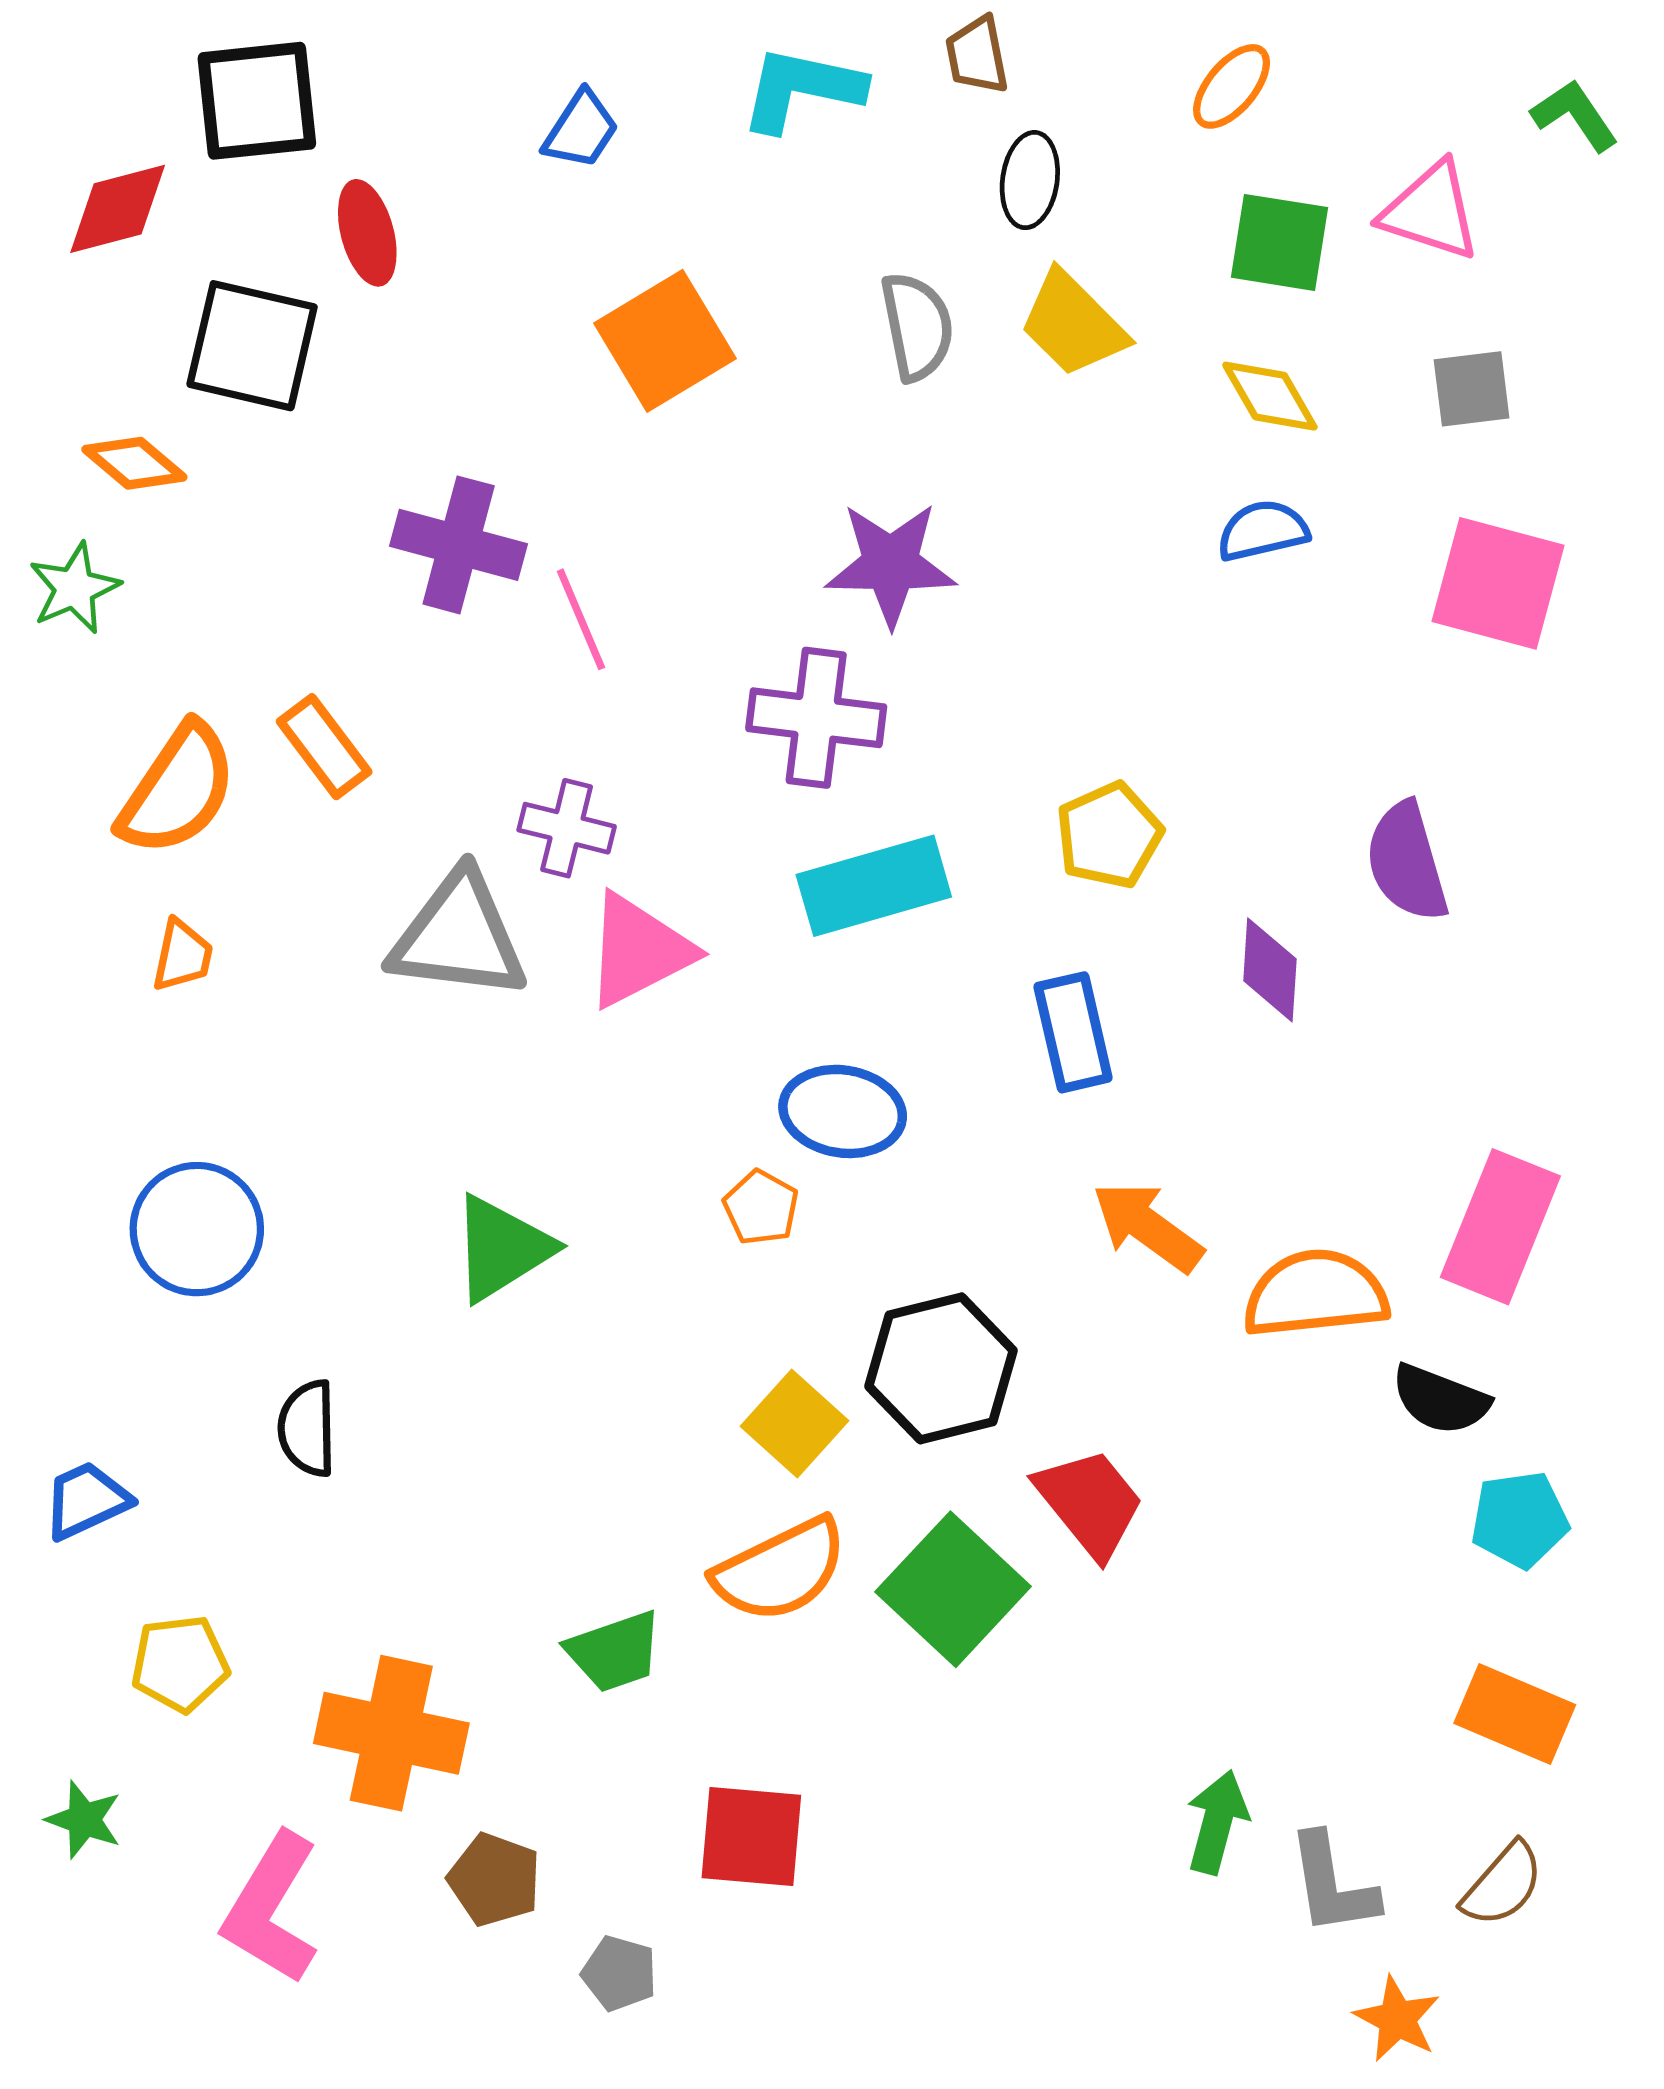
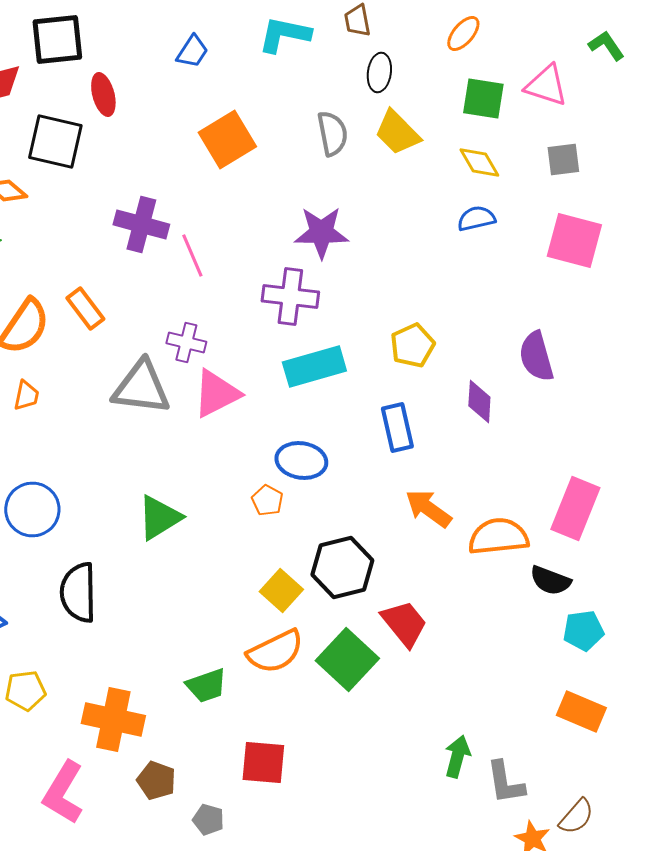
black semicircle: (307, 1428) -> (78, 592), size x1.5
brown semicircle: (1503, 1884) -> (576, 816), moved

